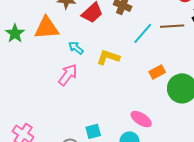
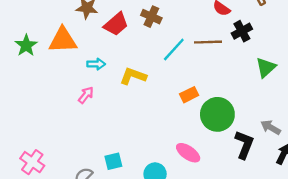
cyan arrow: (76, 48) -> (96, 64), turned 140
pink arrow: (68, 75) -> (86, 95), size x0.7
pink ellipse: (141, 119) -> (188, 153), moved

